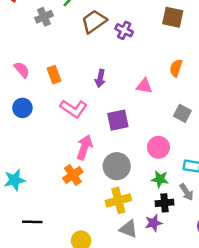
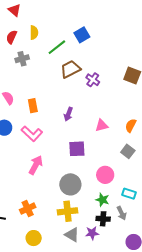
gray cross: (44, 17) -> (22, 59), moved
orange semicircle: (176, 68) -> (131, 126), moved
pink triangle: (144, 86) -> (102, 125), turned -32
pink L-shape: (74, 109) -> (32, 134), moved
pink arrow: (84, 147) -> (36, 165), moved
orange cross: (73, 175) -> (28, 209), moved

